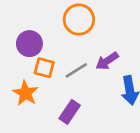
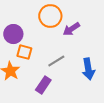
purple arrow: (107, 61) -> (71, 29), moved
gray line: (76, 70) -> (56, 61), moved

